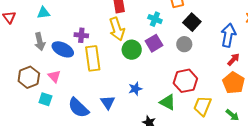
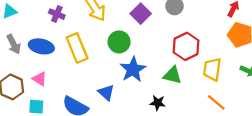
purple cross: (81, 35) -> (57, 14), moved, turned 32
green circle: (132, 50) -> (119, 42), moved
blue star: (135, 89) -> (133, 69), size x1.6

